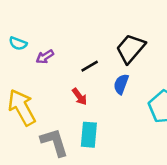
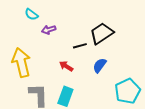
black trapezoid: (131, 49) -> (102, 33), moved
red arrow: (79, 97) -> (66, 66), turned 144

